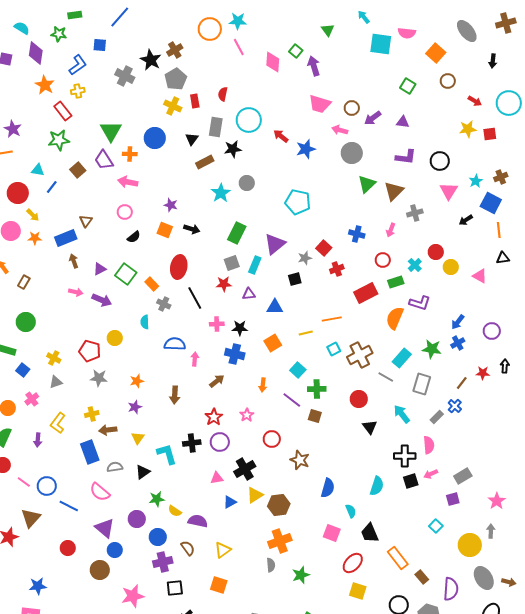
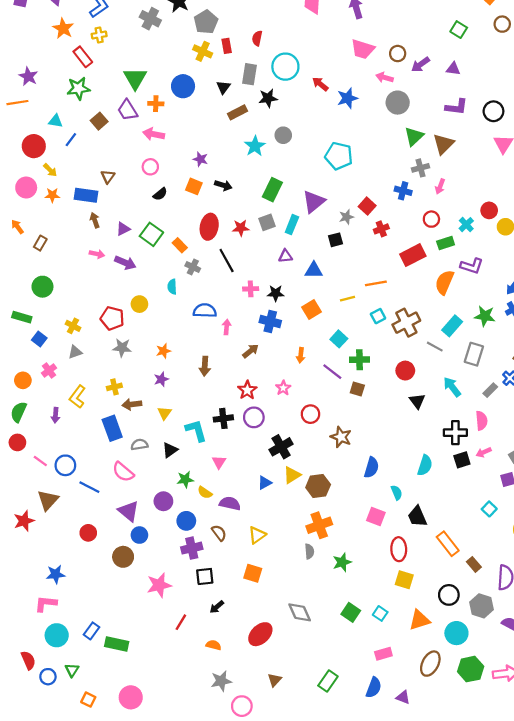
gray cross: (415, 213) -> (421, 168), moved
blue rectangle: (66, 238) -> (86, 195), turned 30
red star: (224, 284) -> (241, 228), moved
pink triangle: (217, 478) -> (219, 462), moved, turned -48
red ellipse: (353, 563) -> (399, 549), turned -45

